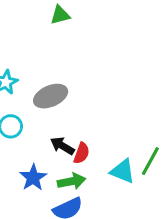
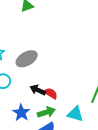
red semicircle: (82, 153) -> (51, 93), turned -72
cyan triangle: (123, 171) -> (75, 114), moved

